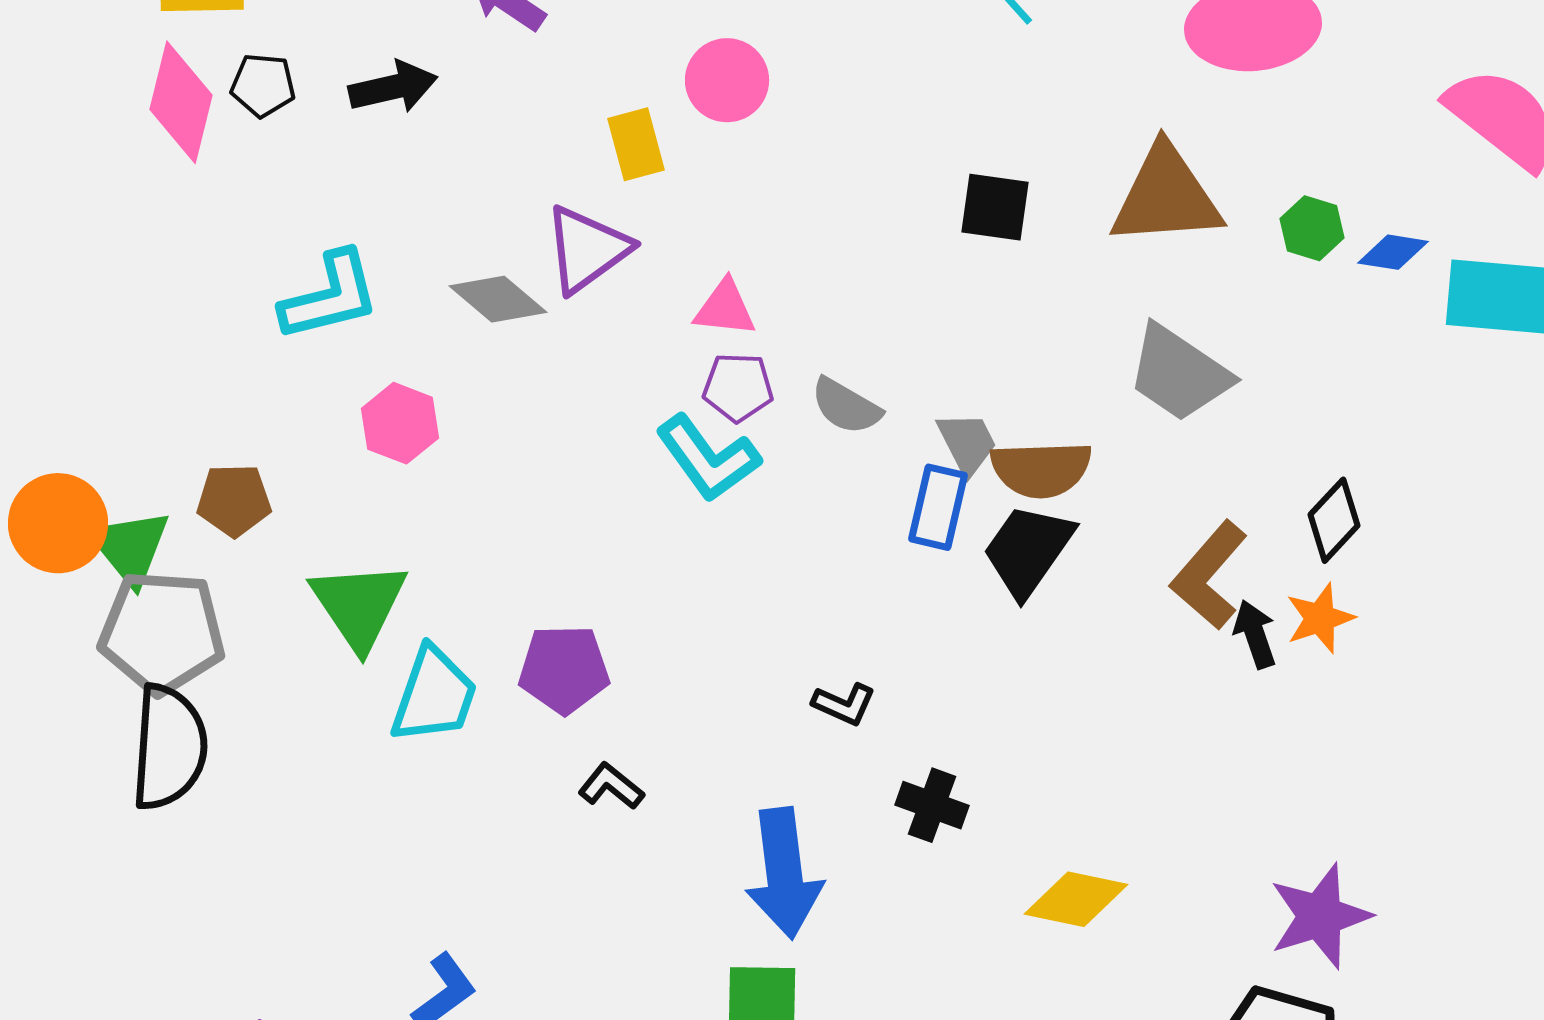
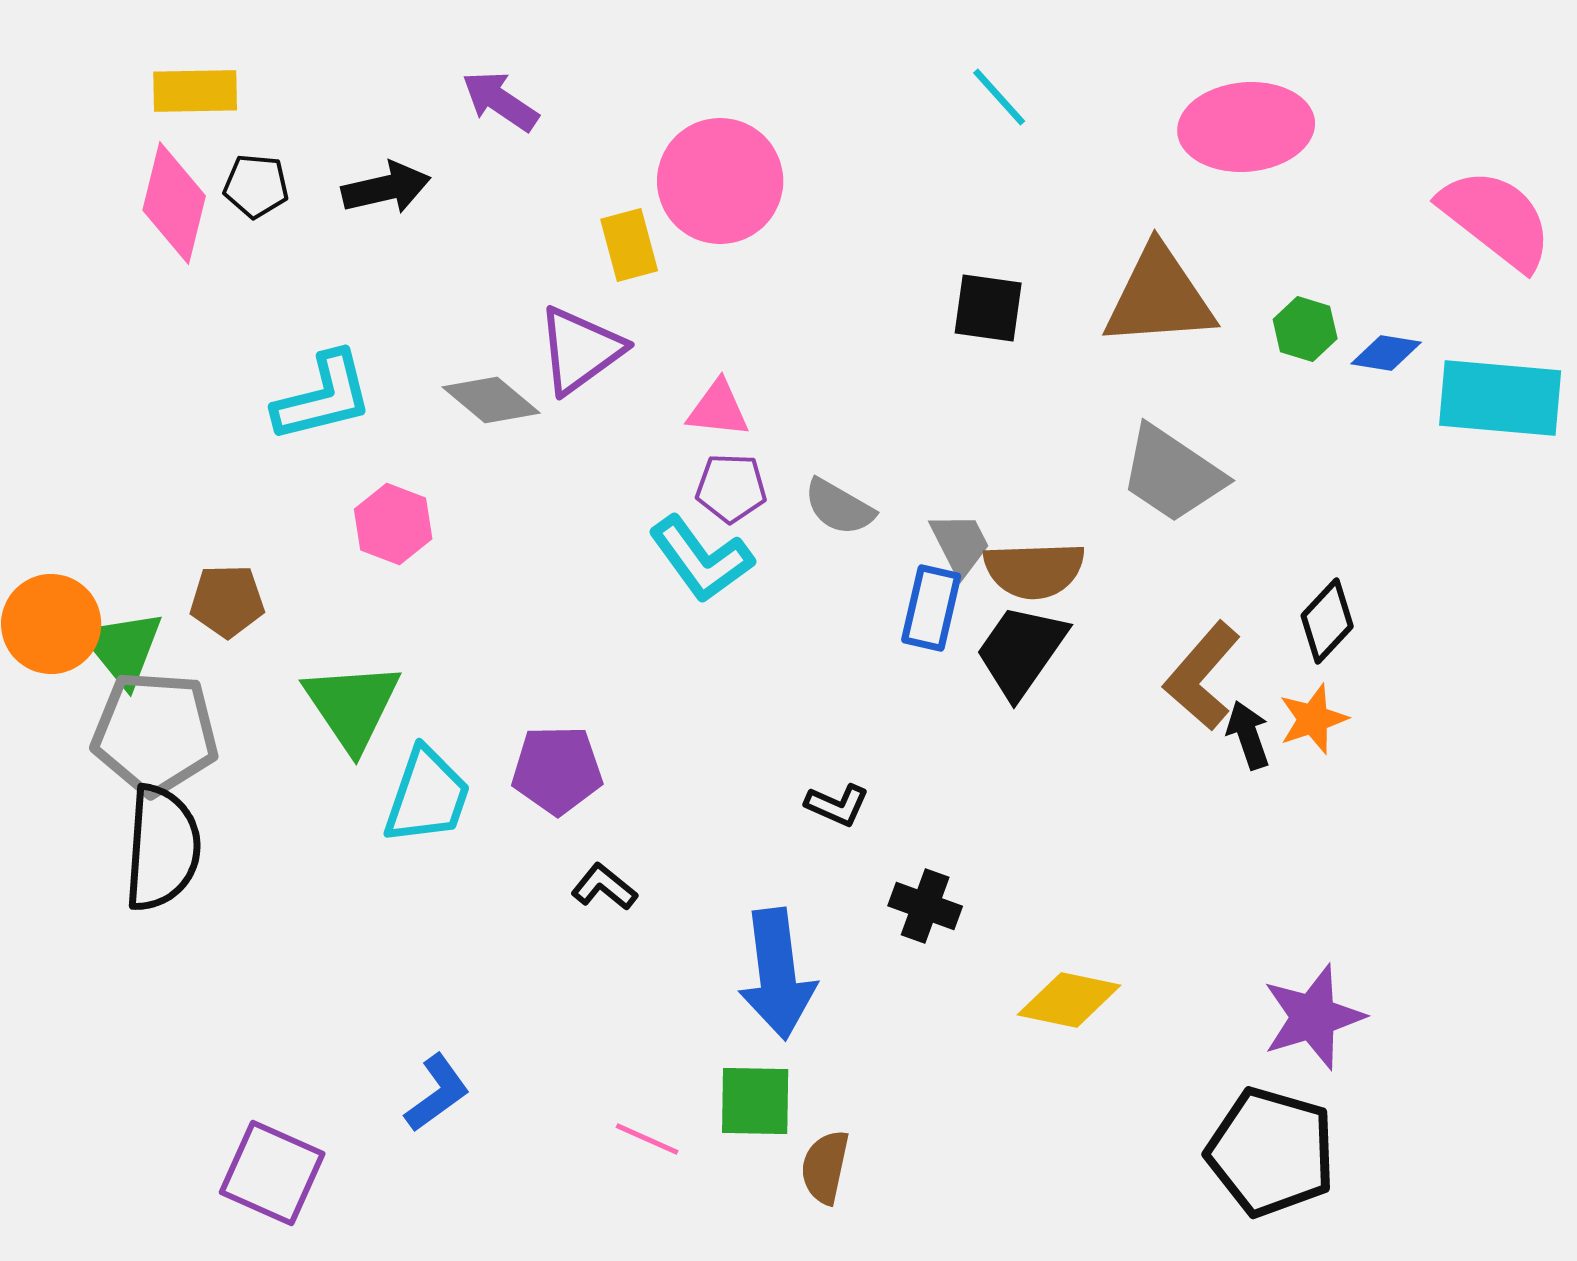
pink circle: (727, 80) -> (720, 181), size x1.5

